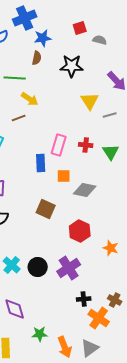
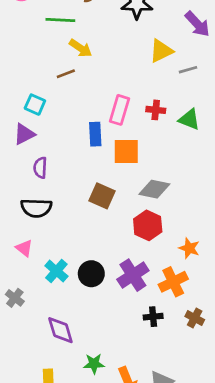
yellow triangle: (90, 101) -> (161, 51), turned 36
green triangle: (111, 152) -> (189, 119), turned -36
orange square: (64, 176) -> (126, 152), size x1.5
gray diamond: (85, 190) -> (154, 189), moved
orange cross: (99, 318) -> (173, 282), moved, turned 30

